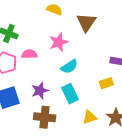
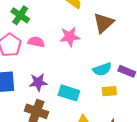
cyan semicircle: (69, 67) -> (102, 69), moved
cyan rectangle: (70, 94) -> (69, 93), turned -60

